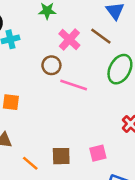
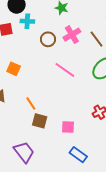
brown circle: (51, 65) -> (48, 39), moved
orange line: (30, 163) -> (31, 104), moved

